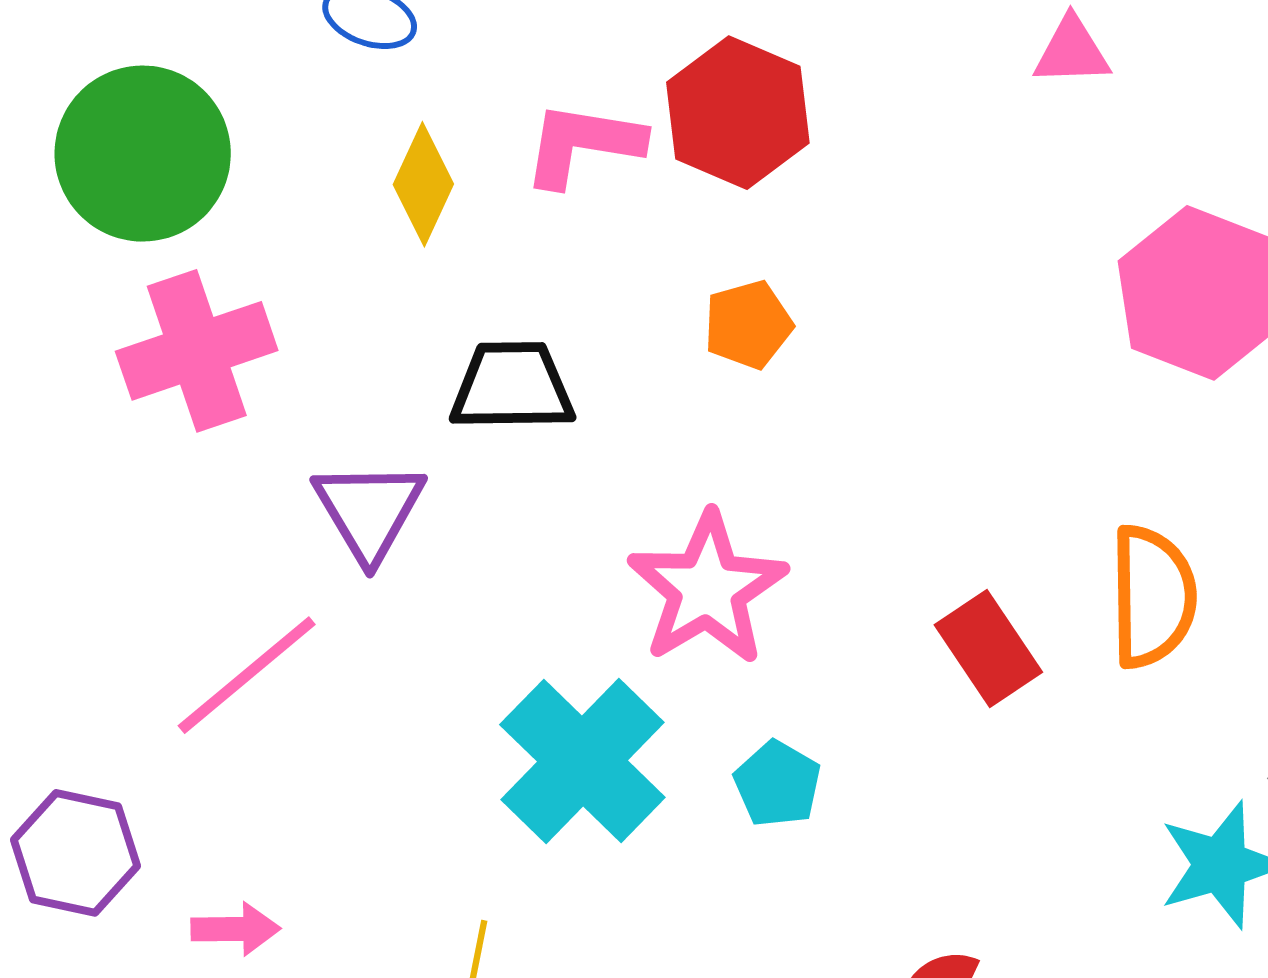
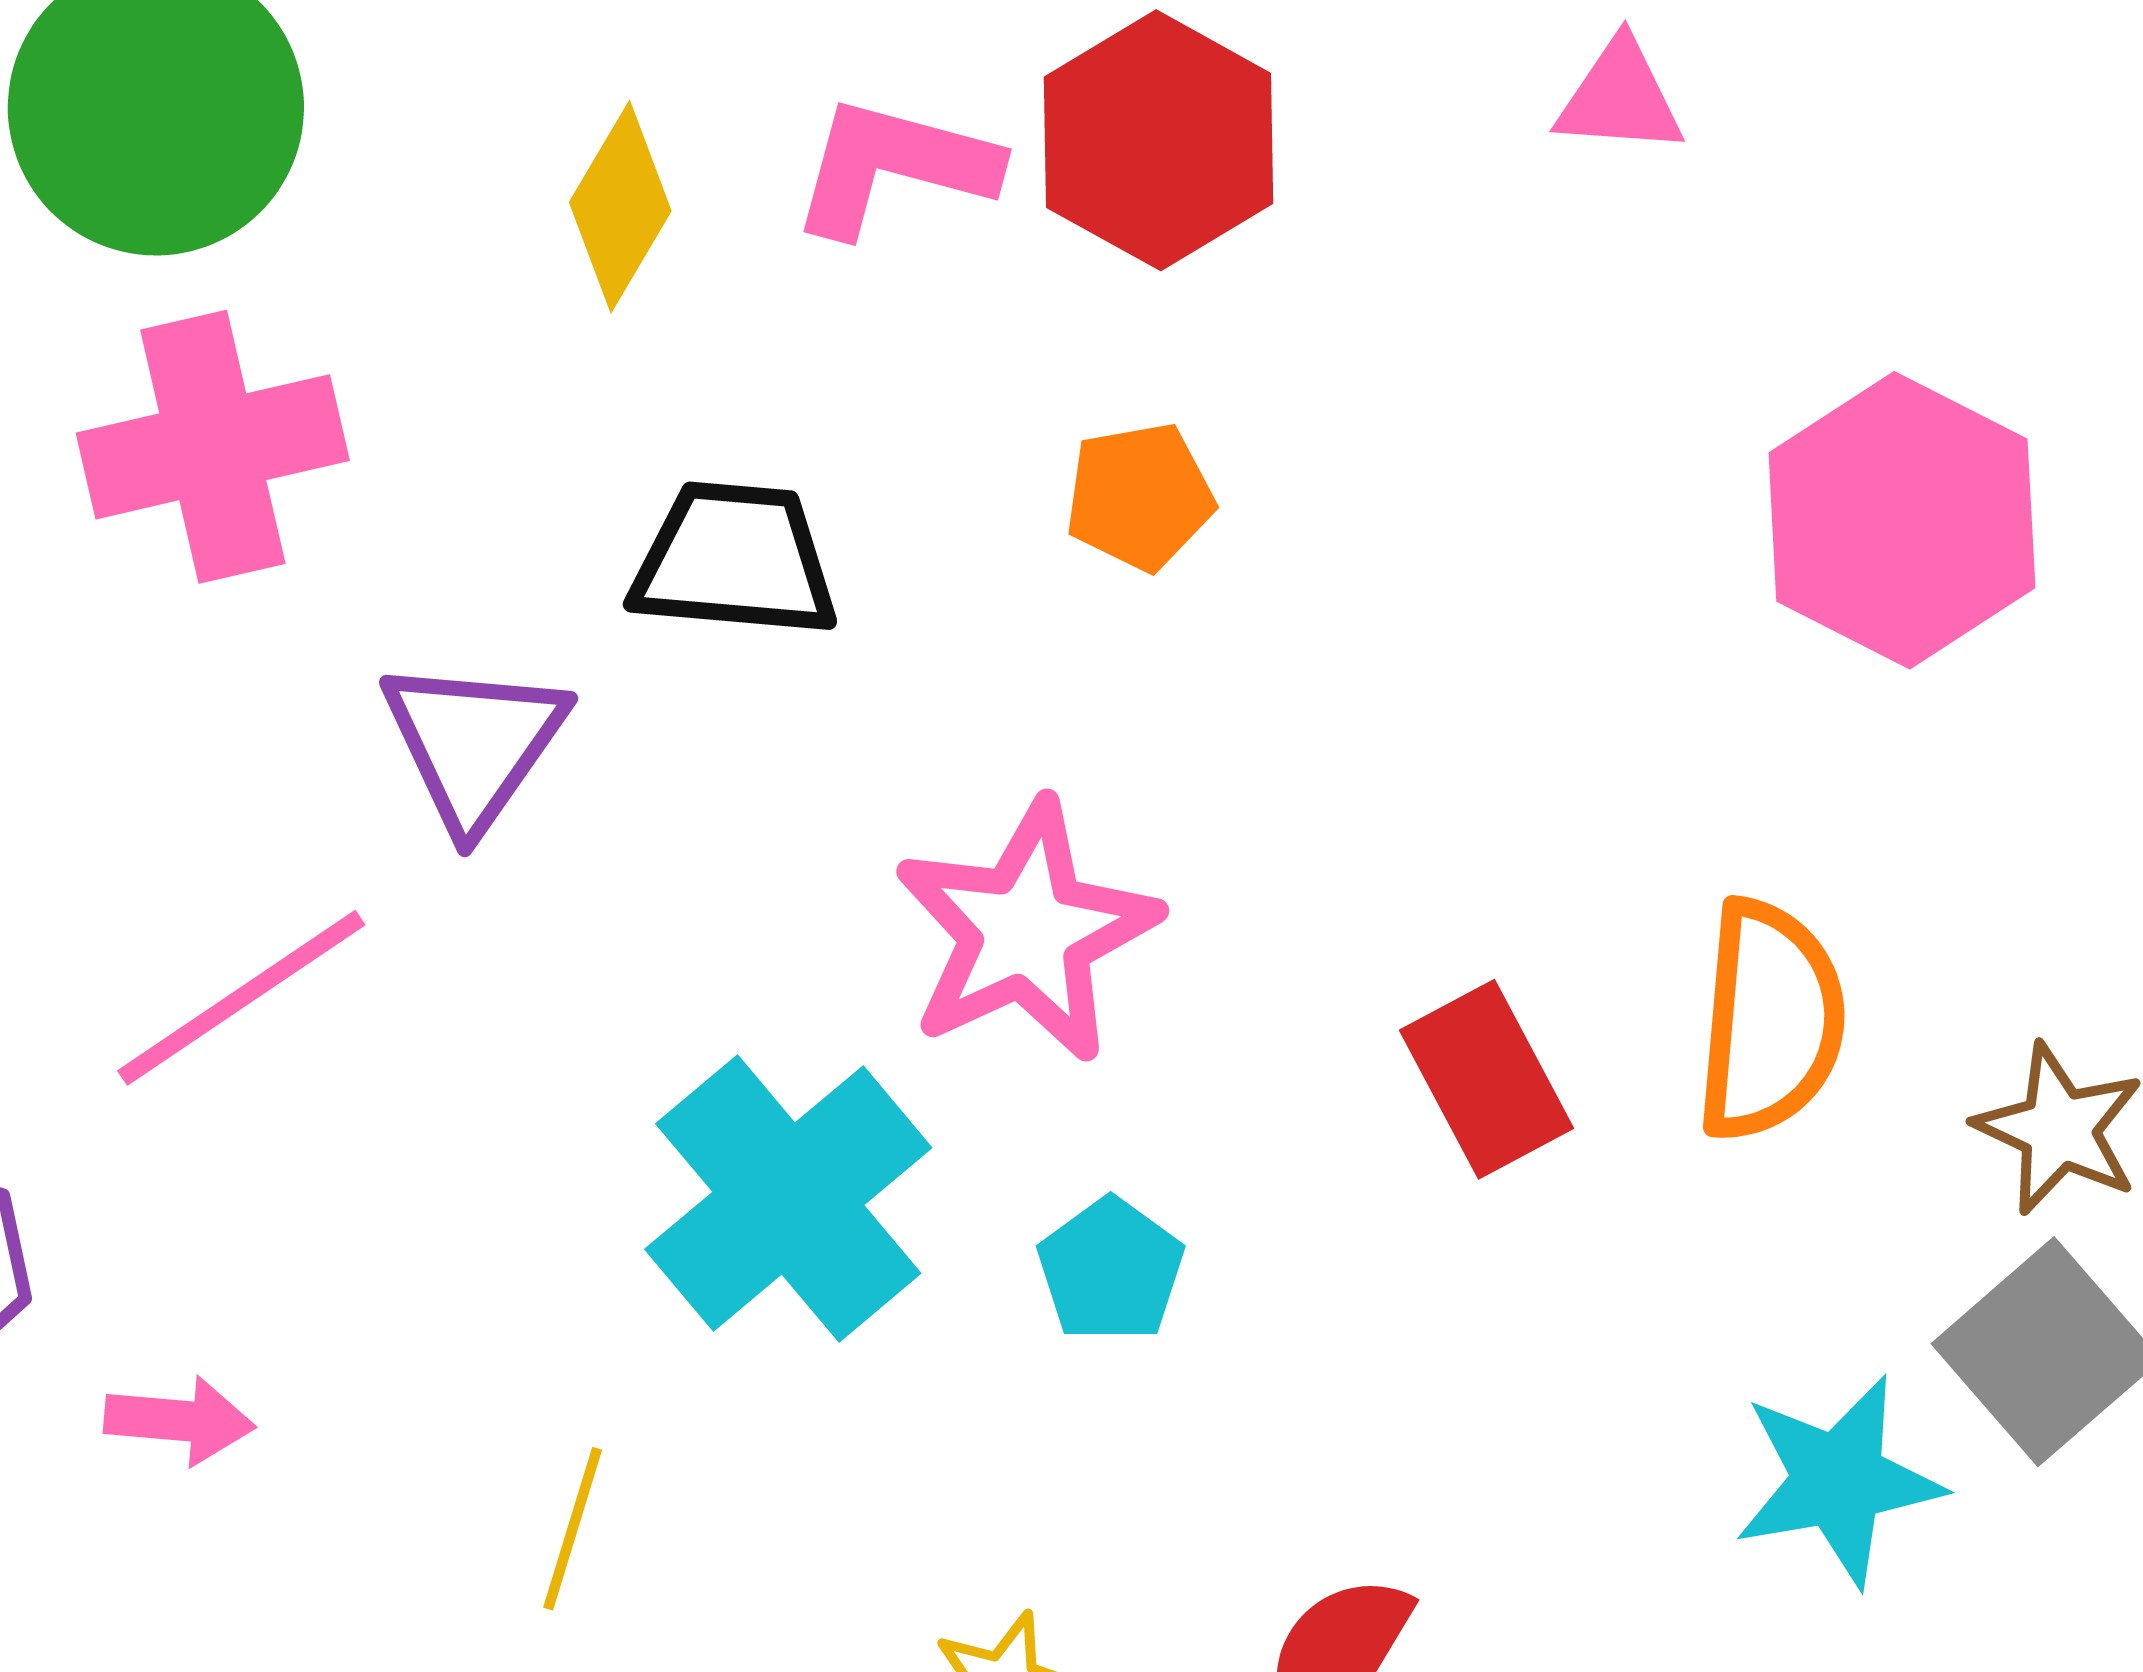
pink triangle: (1072, 51) -> (1620, 98), moved

